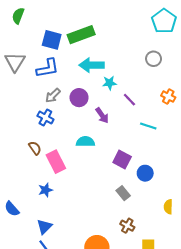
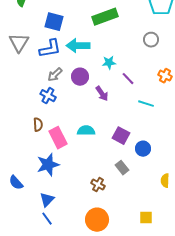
green rectangle: (81, 35) -> (105, 17), moved
cyan arrow: (92, 65) -> (78, 46), moved
cyan semicircle: (85, 142) -> (86, 131), moved
brown semicircle: (35, 148) -> (38, 125), turned 32
blue star: (45, 190) -> (48, 165), size x1.6
brown cross: (127, 226) -> (98, 185), moved

